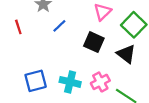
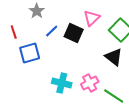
black square: (94, 42) -> (74, 33), moved
blue square: (36, 81) -> (30, 53), moved

